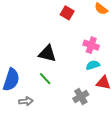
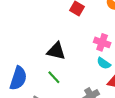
cyan semicircle: (93, 65) -> (104, 63), turned -128

